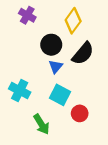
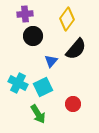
purple cross: (27, 15) -> (25, 14), turned -35
black circle: (51, 45) -> (33, 36), moved
cyan square: (60, 95) -> (43, 87), moved, turned 36

